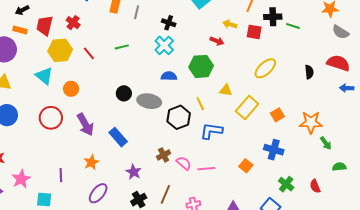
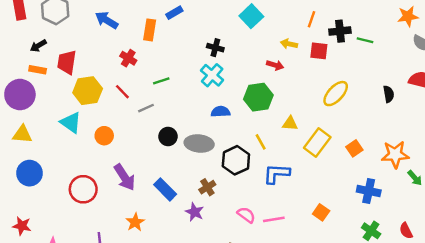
gray line: (137, 12) -> (146, 108), moved, turned 56
red cross: (73, 23) -> (128, 58), moved
red circle: (51, 118) -> (83, 189), moved
blue cross: (274, 150) -> (369, 191), moved
brown cross: (164, 155) -> (207, 187), moved
purple star: (134, 172) -> (195, 212), moved

